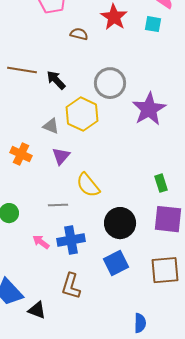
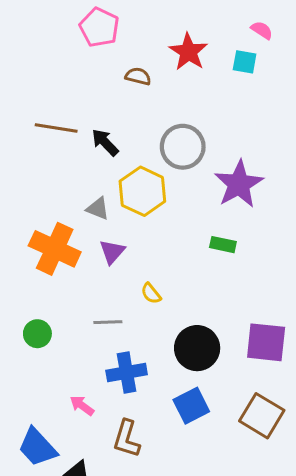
orange cross: (21, 154) -> (55, 249), size x1.6
green rectangle: (161, 183) -> (223, 245), moved, turned -60
yellow semicircle: (88, 185) -> (151, 293), size x0.6
pink arrow: (41, 242) -> (82, 406), moved
brown square: (165, 270) -> (262, 416), turned 36

